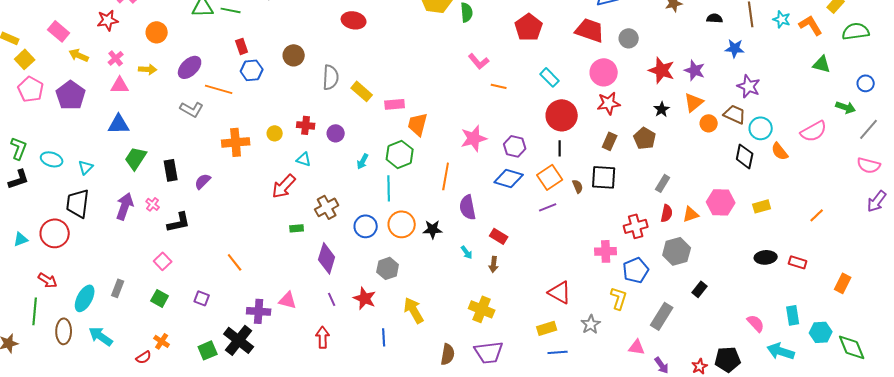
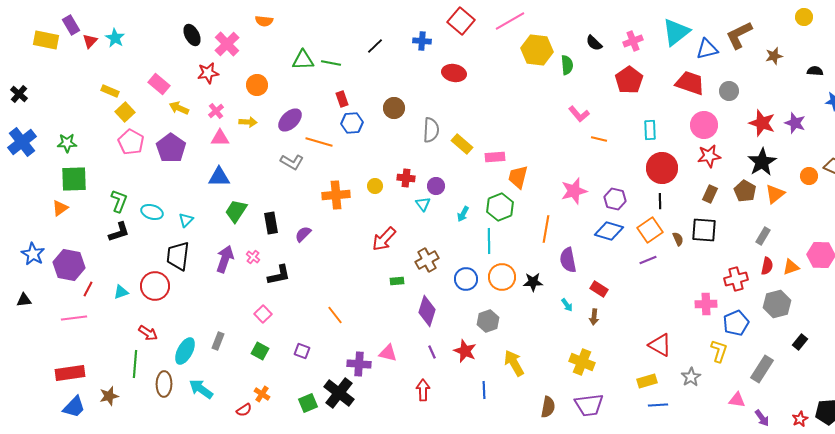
cyan rectangle: (550, 77) -> (650, 130), turned 42
orange triangle: (694, 102) -> (775, 194), moved
black star: (662, 109) -> (762, 162), size x1.8
cyan triangle: (304, 159) -> (423, 204), moved, turned 35

